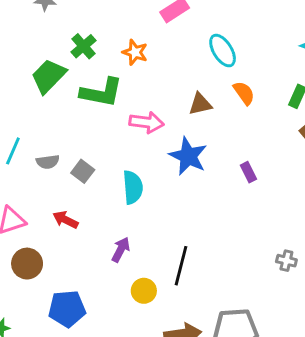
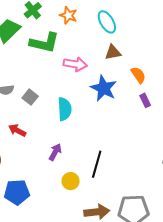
cyan ellipse: (223, 51) -> (107, 22), moved
orange semicircle: (244, 93) -> (138, 75), moved

